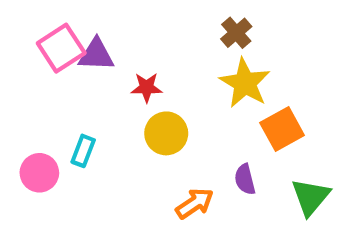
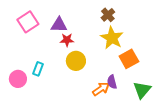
purple triangle: (96, 55) -> (59, 25), moved
orange arrow: (195, 203) -> (101, 89), moved

